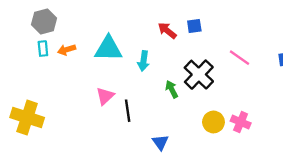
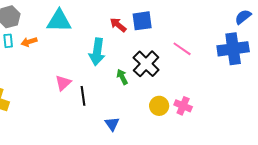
blue square: (194, 26) -> (142, 21), size x1.5
cyan triangle: (108, 49) -> (59, 21), moved
cyan arrow: (143, 61) -> (97, 52), size x1.5

